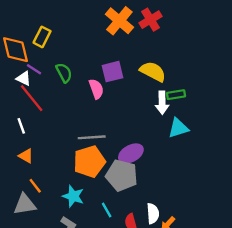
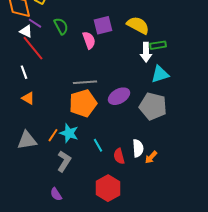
gray pentagon: (122, 175) -> (153, 106), moved
orange line: (35, 186) -> (53, 135), moved, turned 72

